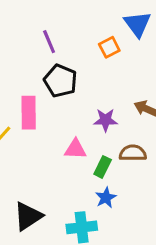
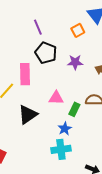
purple star: (106, 120) -> (75, 62), moved
blue star: (106, 198) -> (65, 129), moved
black triangle: (28, 216) -> (28, 115), moved

